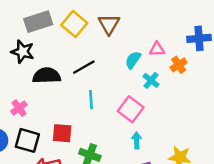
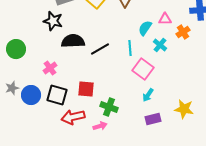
black line: (84, 67) -> (100, 49), moved
cyan line: (91, 100) -> (130, 48), moved
cyan arrow: (137, 140) -> (148, 95), turned -144

